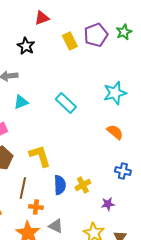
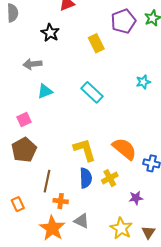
yellow rectangle: (70, 41) -> (96, 43), moved
cyan star: (115, 93) -> (143, 82), size x0.6
orange semicircle: (115, 132) -> (124, 149), moved, size x1.4
yellow L-shape: (40, 156) -> (85, 150), moved

